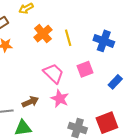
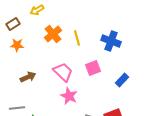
brown arrow: (30, 102) -> (28, 77), moved

